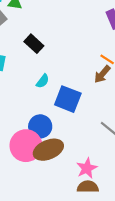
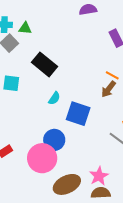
black rectangle: (34, 44) -> (45, 64), size x1.4
brown ellipse: (48, 150) -> (67, 184), moved

